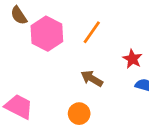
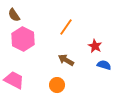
pink hexagon: (47, 34) -> (23, 39), moved

